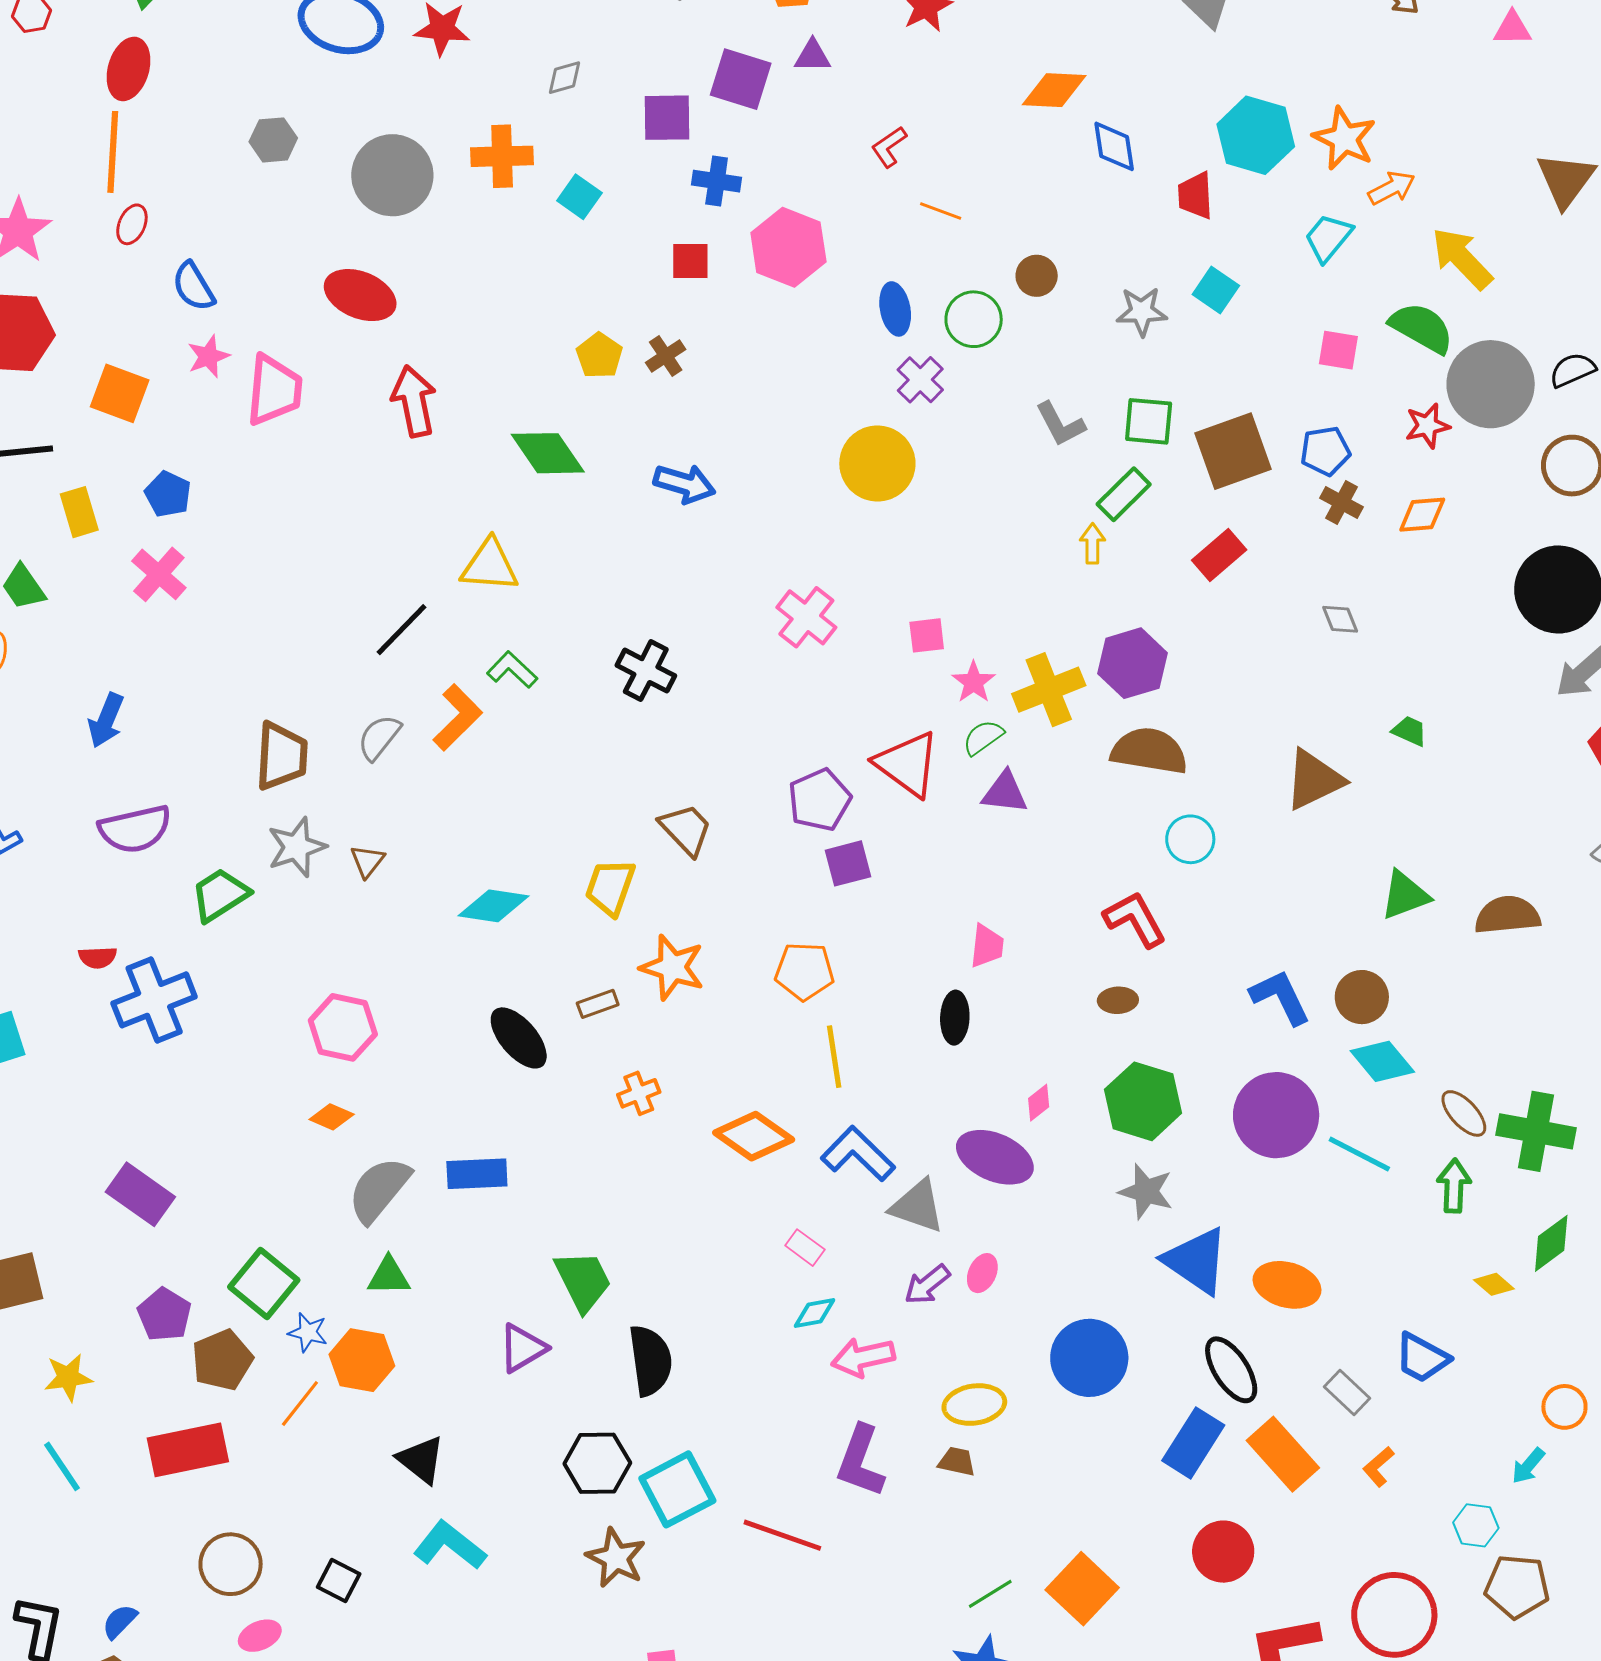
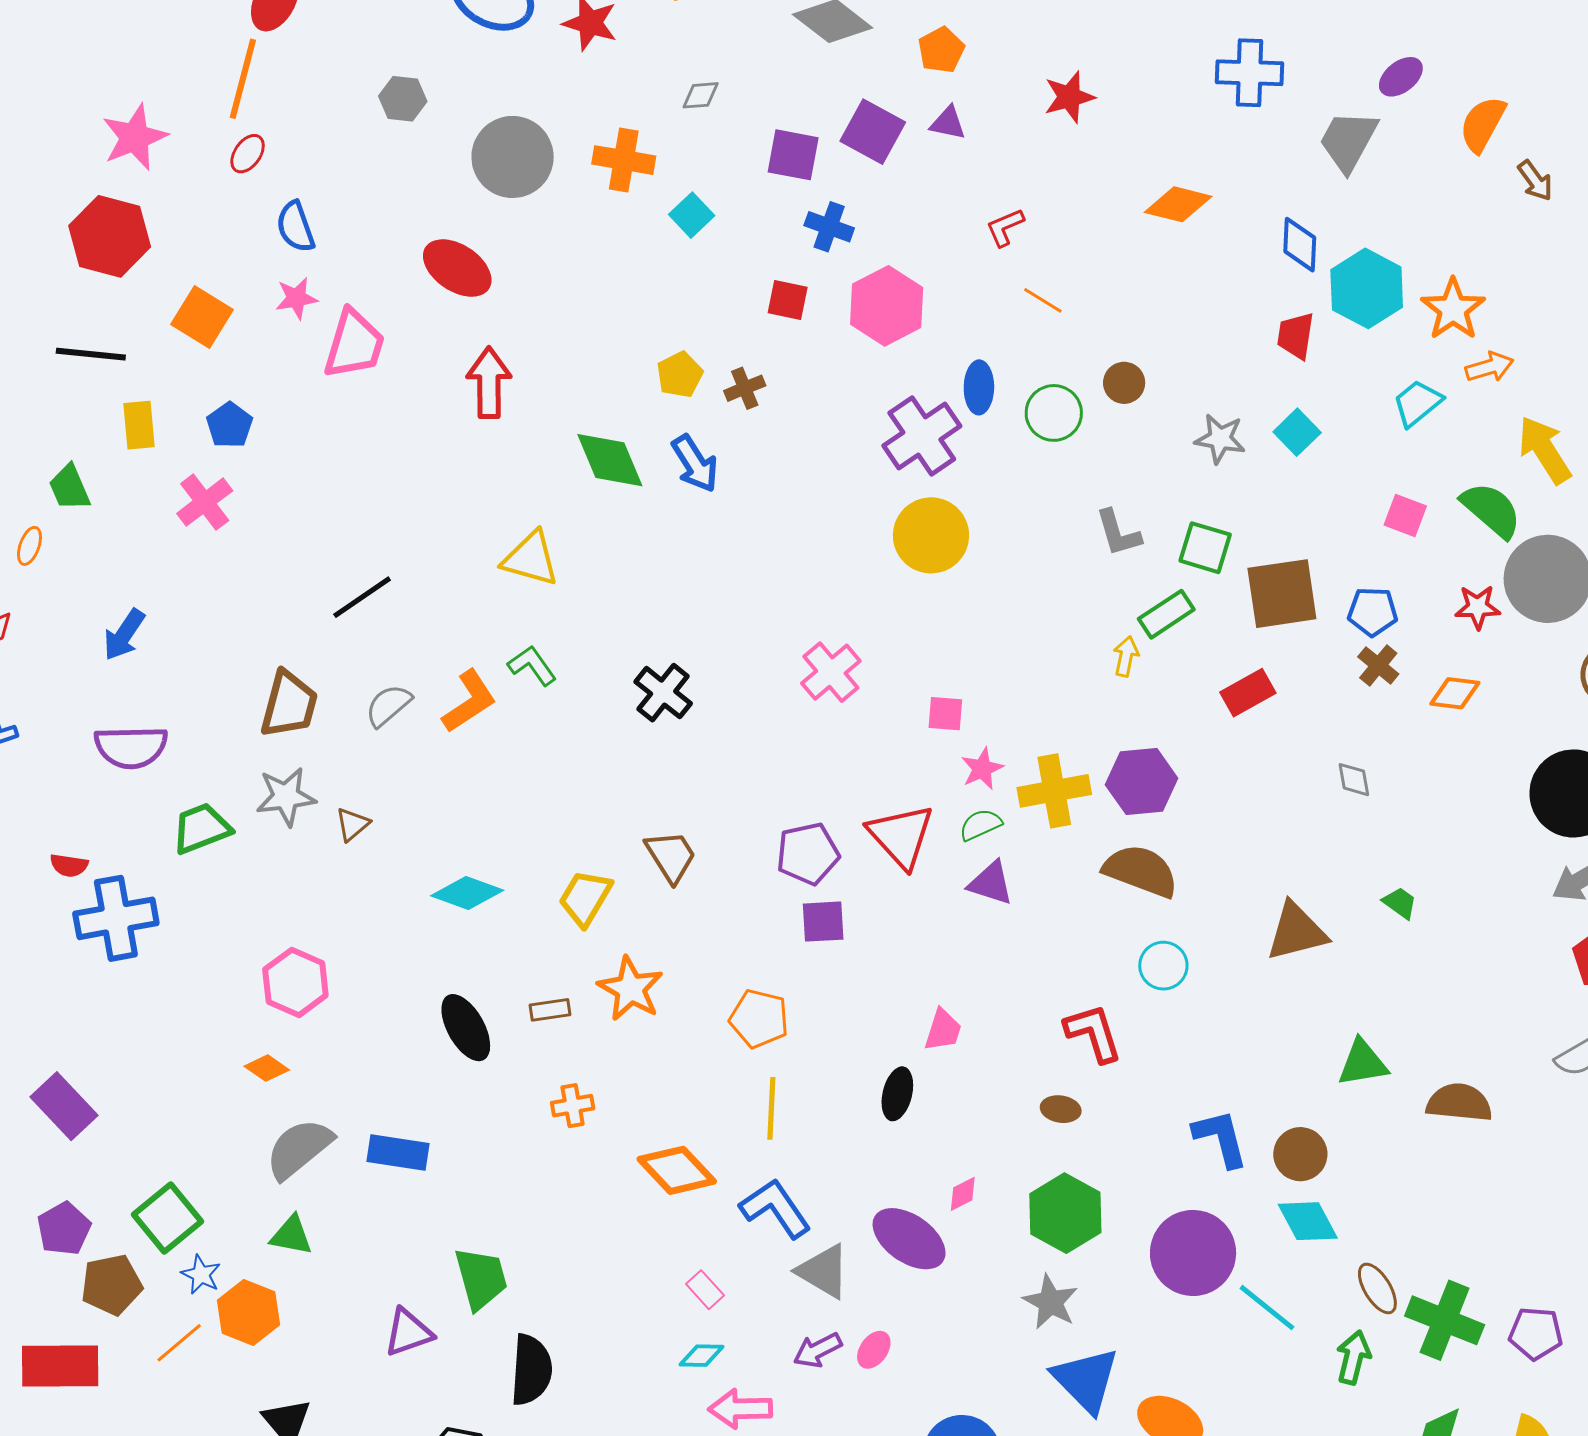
blue diamond: (1114, 146) -> (1300, 245), moved
purple cross: (920, 380) -> (922, 436), moved, size x1.6
blue arrow: (684, 484) -> (695, 464), moved, turned 30
black line: (402, 630) -> (362, 597), moved

